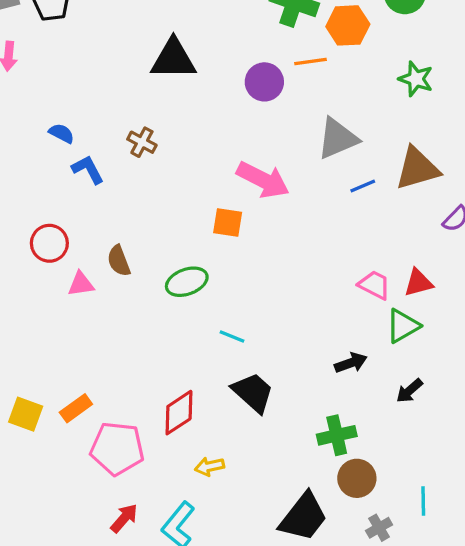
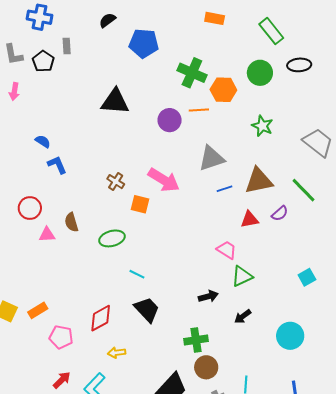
brown cross: (142, 142) -> (116, 182), moved
red triangle: (418, 283) -> (250, 220), moved
pink pentagon: (117, 448) -> (61, 337), size x0.7

